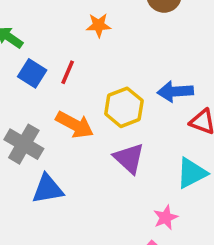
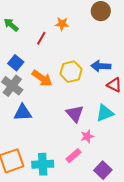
red line: (68, 72) -> (41, 38), moved
blue square: (32, 73) -> (16, 63), moved
purple triangle: (129, 158) -> (75, 114), moved

